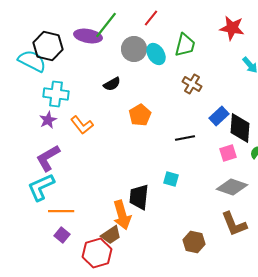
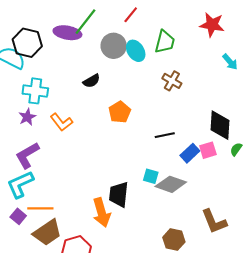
blue rectangle: (219, 116) -> (190, 153), moved
gray diamond: (232, 187) -> (171, 184), moved
purple square: (62, 235) -> (18, 216), moved
brown trapezoid: (111, 235) -> (47, 233), moved, size x1.4

